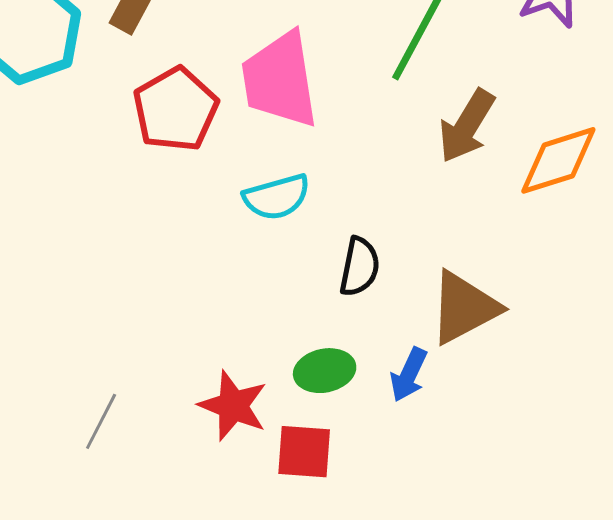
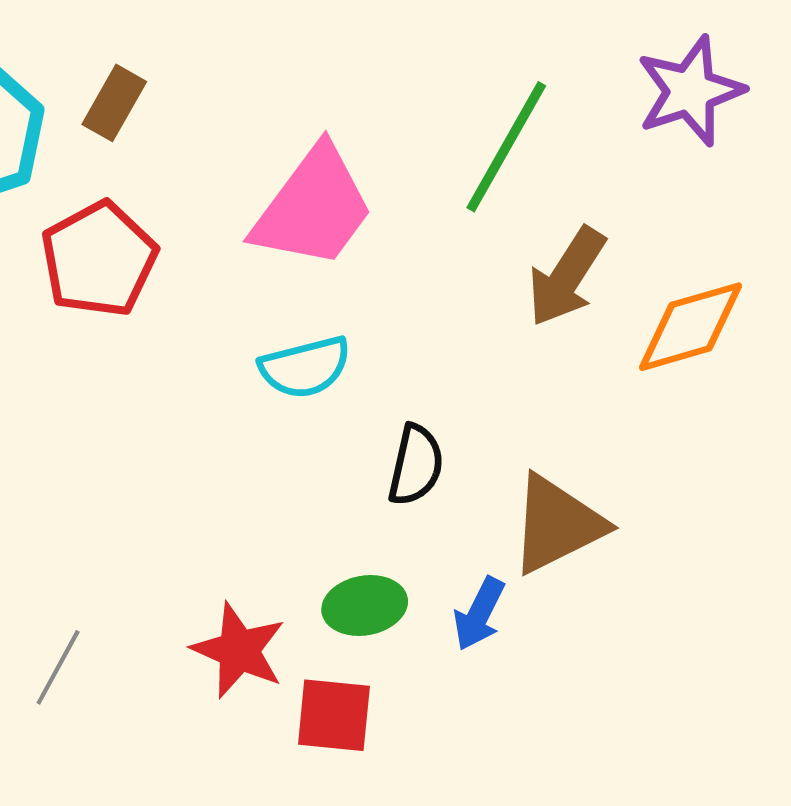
pink trapezoid: (280, 80) -> (313, 207), turned -136
red pentagon: (176, 109) -> (99, 259), moved

